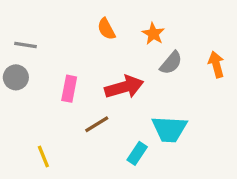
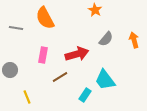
orange semicircle: (106, 29) -> (45, 18), moved, size x1.6
orange star: (153, 34) -> (95, 10), moved
gray circle: (16, 77) -> (10, 70), moved
cyan trapezoid: (169, 129) -> (105, 80), turned 50

